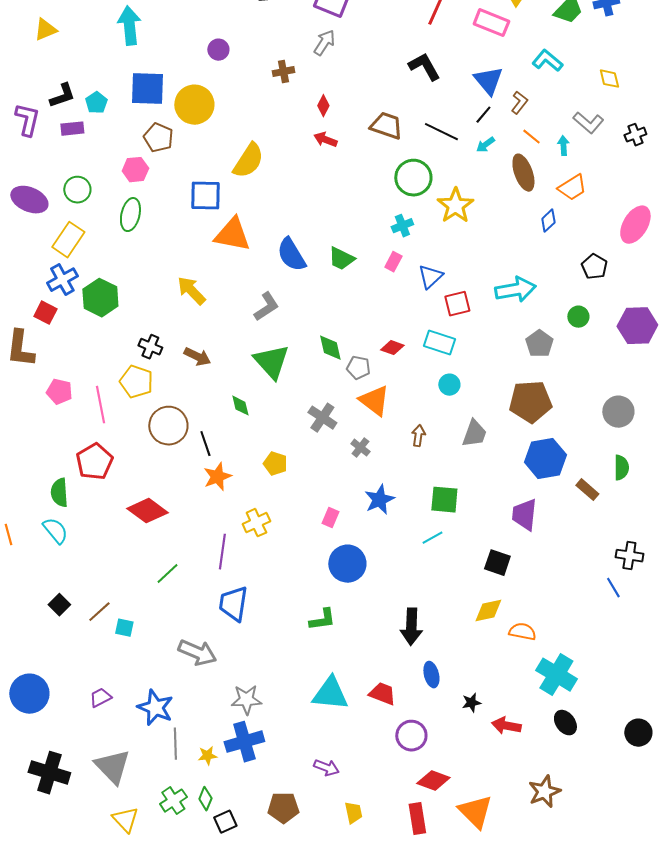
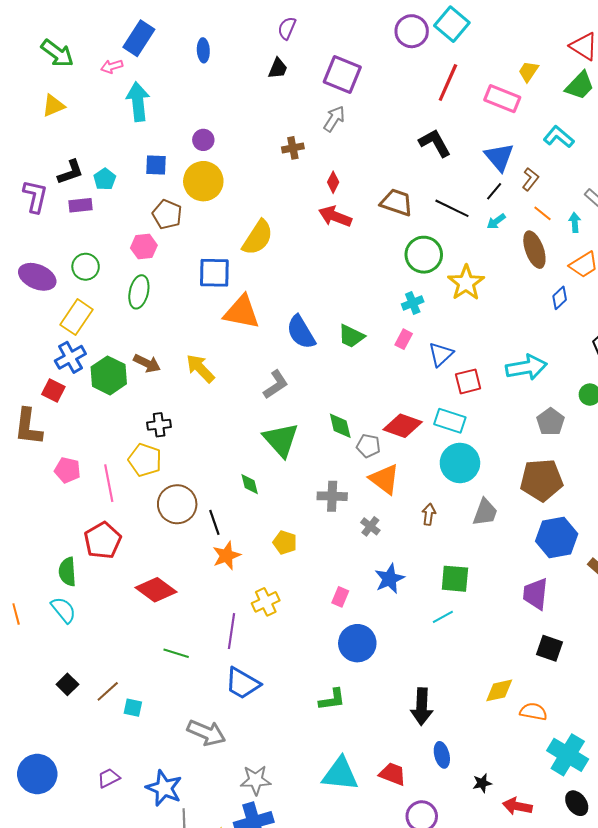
purple circle: (218, 50) -> (203, 140), moved
blue square: (147, 89) -> (156, 165), size x0.6
red arrow: (325, 140) -> (335, 216), size x1.4
black cross: (150, 347) -> (159, 425), turned -30
red diamond: (392, 348) -> (403, 426), size x1.6
brown arrow: (197, 357) -> (147, 363), moved
cyan circle: (449, 385) -> (460, 463), size x1.8
gray cross: (322, 418) -> (332, 496), turned -32
black square: (497, 563) -> (550, 648), moved
green line: (167, 574) -> (176, 653), turned 60
blue trapezoid: (233, 604) -> (243, 683), turned -69

